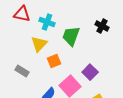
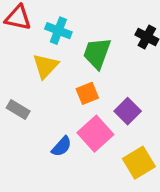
orange square: (54, 61) -> (87, 93), moved

